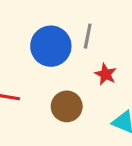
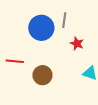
brown circle: (67, 106) -> (42, 75), moved

